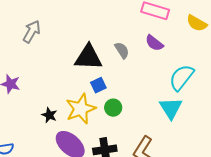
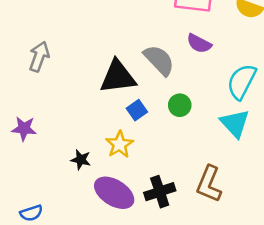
gray semicircle: (122, 50) -> (159, 60), size x1.5
green circle: (113, 108) -> (180, 105), moved
yellow star: (81, 109) -> (119, 144), size x0.7

